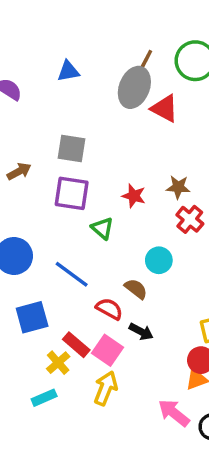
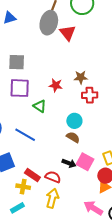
red triangle: (165, 108) -> (68, 33), turned 30
red cross: (190, 219) -> (90, 95), turned -35
brown semicircle: (136, 289) -> (73, 137), moved
red semicircle: (109, 309) -> (53, 177), moved
pink square: (108, 350) -> (85, 162), moved
yellow cross: (58, 363) -> (23, 187), turned -32

